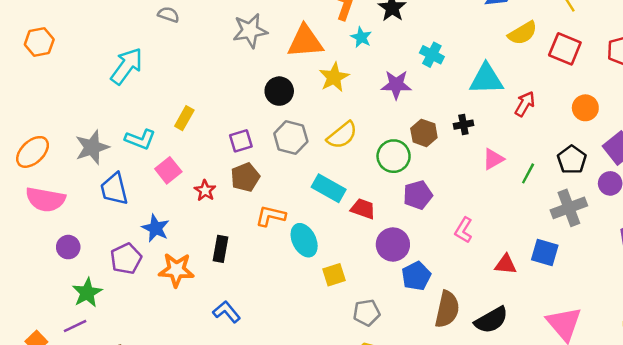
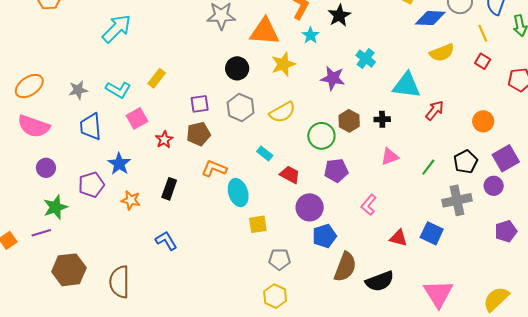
red square: (565, 49) -> (483, 61), moved, size x0.6
gray star: (92, 147) -> (78, 90), size x0.7
pink triangle: (493, 159) -> (390, 157), moved
cyan rectangle: (329, 188) -> (265, 154), size x0.6
orange star: (176, 270) -> (131, 200), size x0.7

